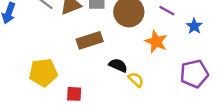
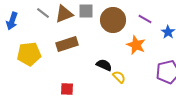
brown rectangle: (90, 40) -> (67, 44), moved
yellow pentagon: (43, 72) -> (29, 54), moved

